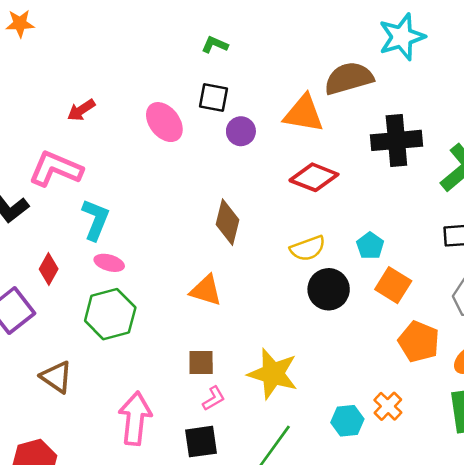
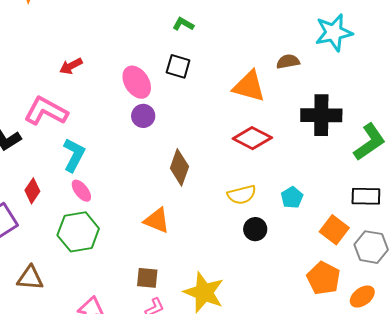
brown semicircle: (349, 78) -> (288, 62), size x0.6
purple circle: (241, 131) -> (143, 116), moved
pink ellipse: (109, 263) -> (81, 191), turned 30
orange square: (393, 285) -> (334, 230), moved
black circle: (329, 289) -> (255, 229), size x0.7
brown triangle: (56, 377) -> (30, 278), turned -36

